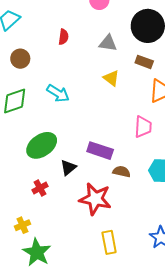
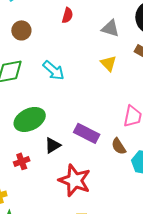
brown semicircle: (122, 172) -> (119, 146), moved, turned -144

